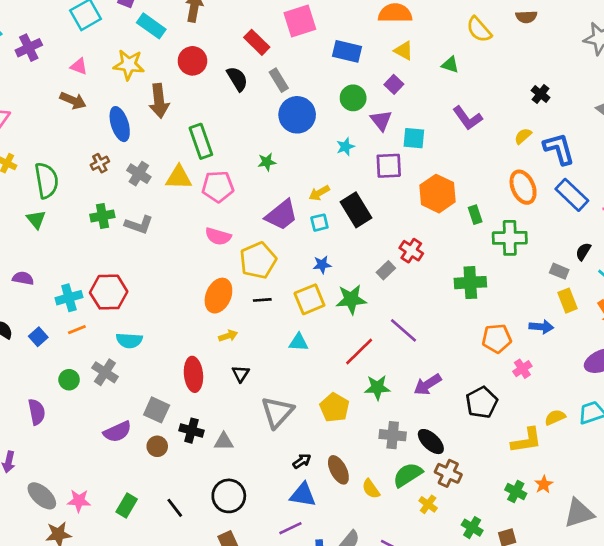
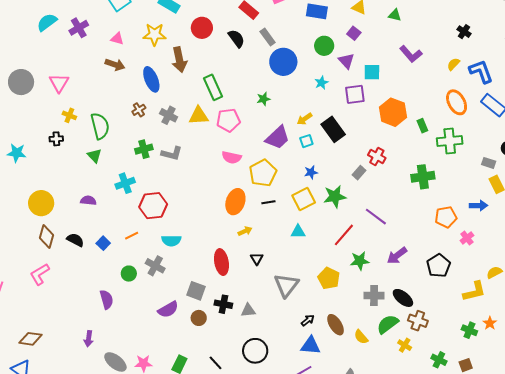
cyan cross: (69, 298) -> (125, 183), moved

